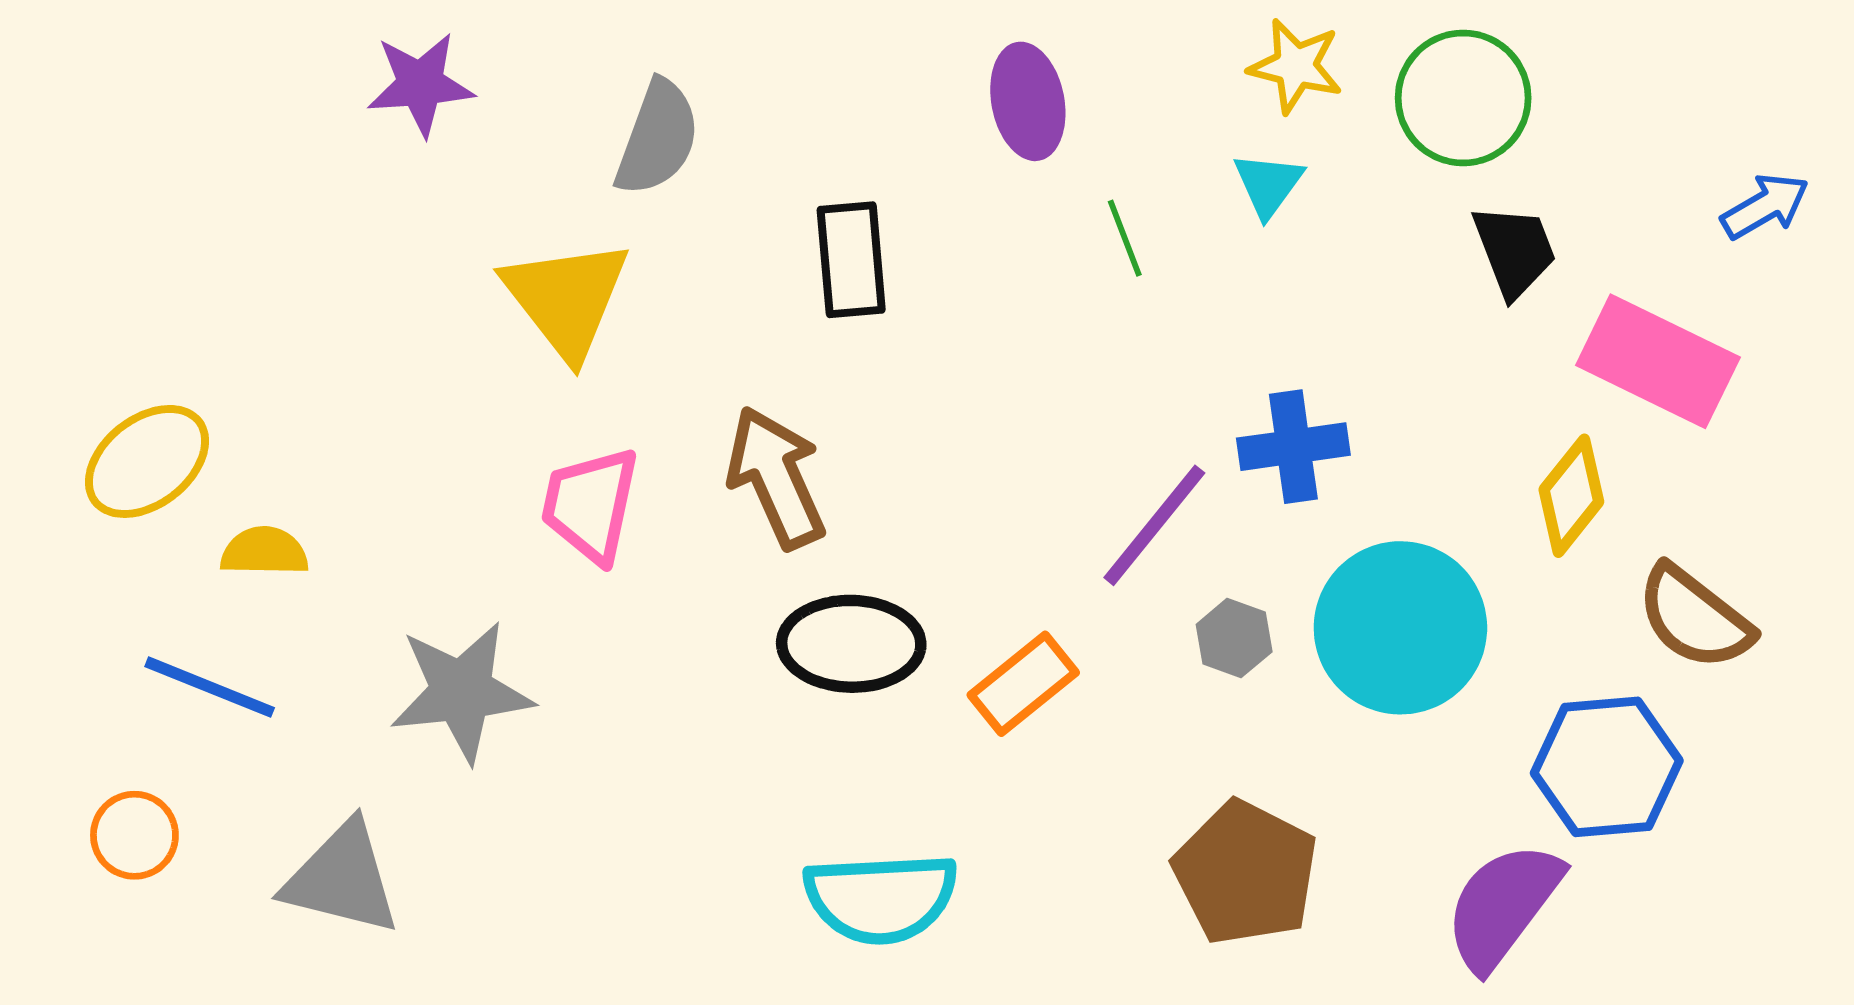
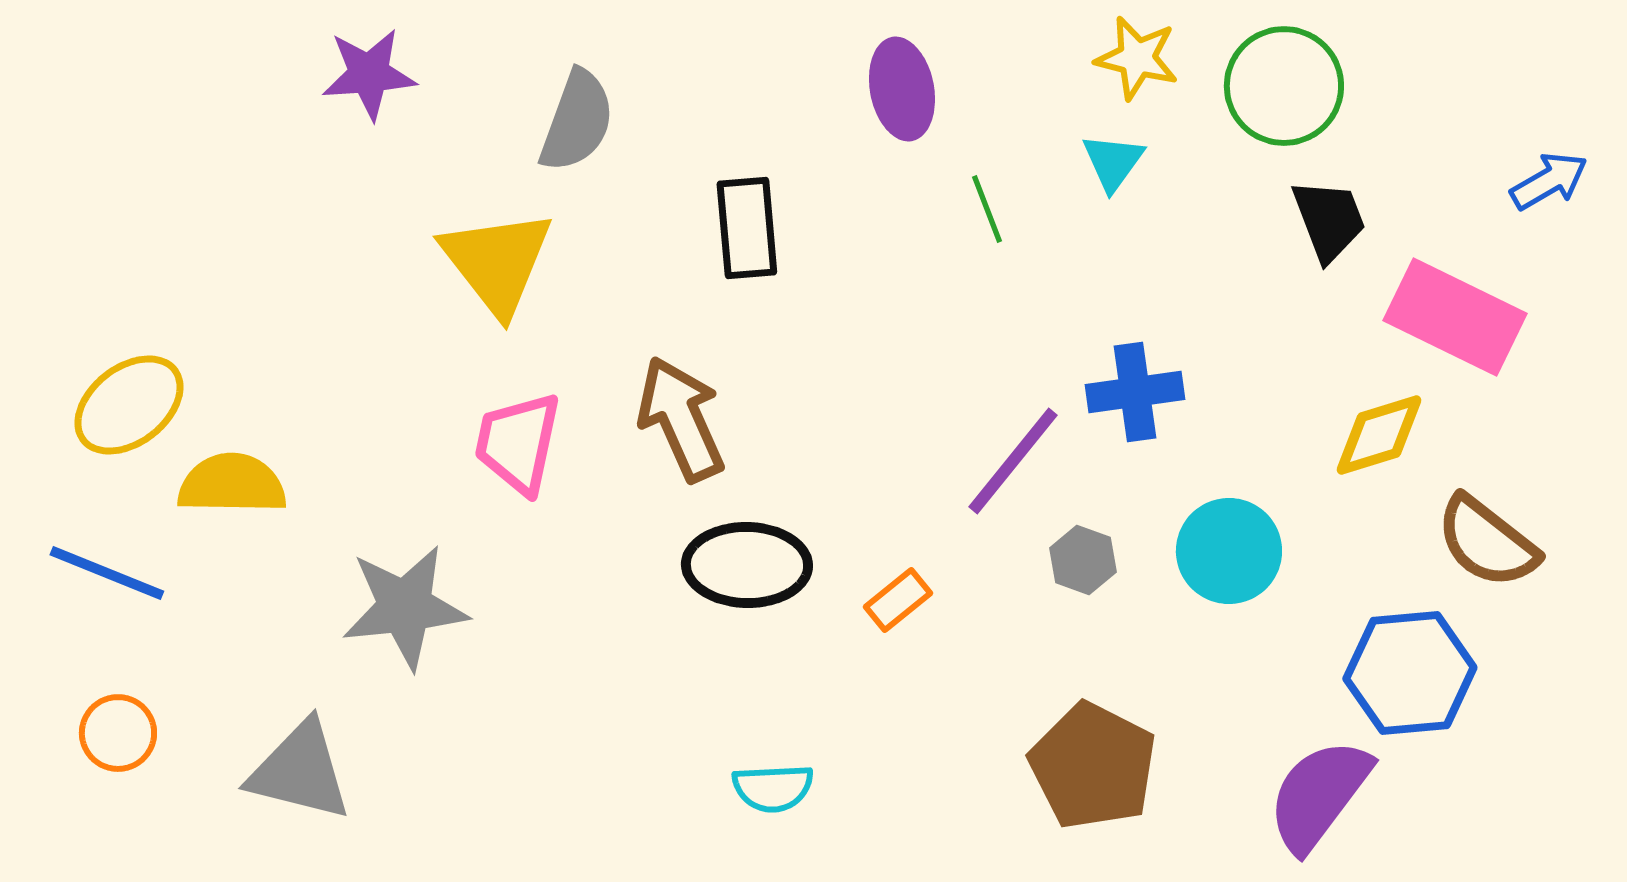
yellow diamond: (1571, 496) -> (1379, 435), turned 34
yellow semicircle: (264, 551) -> (232, 484), size x1.4
cyan circle: (1400, 628) -> (1229, 551), size x0.7
orange rectangle: (1023, 684) -> (898, 600), size x0.7
blue line: (210, 687) -> (107, 573), moved
cyan semicircle: (881, 898) -> (773, 788), size x0.6

